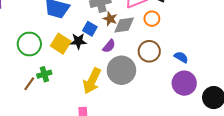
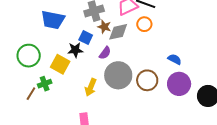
yellow square: (61, 44) -> (60, 64), moved
brown circle: (149, 51) -> (147, 80), moved
yellow arrow: (92, 81) -> (91, 87), size x0.7

